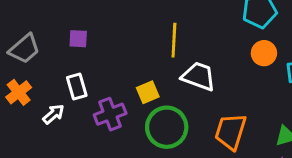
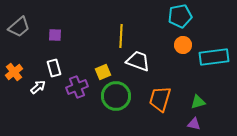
gray trapezoid: (24, 49) -> (19, 27), moved

